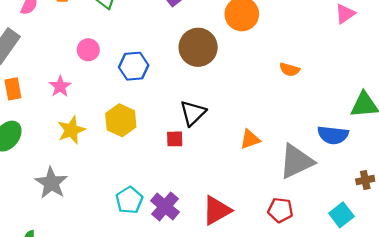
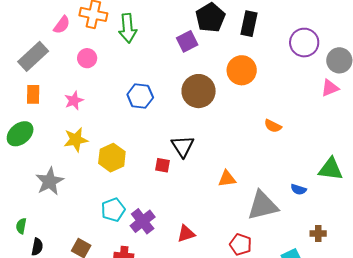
pink circle: (88, 50) -> (87, 58), moved
black triangle: (193, 113) -> (183, 146), turned -30
yellow hexagon: (121, 120) -> (112, 158), moved
blue semicircle: (333, 135) -> (298, 189), size x0.6
red triangle: (217, 210) -> (186, 234), size x0.7

